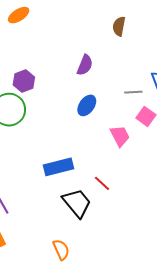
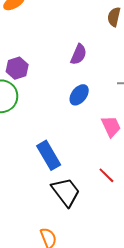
blue rectangle: (58, 167) -> (49, 155), turned 72
red line: (102, 183) -> (106, 175), moved

